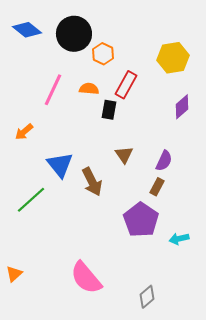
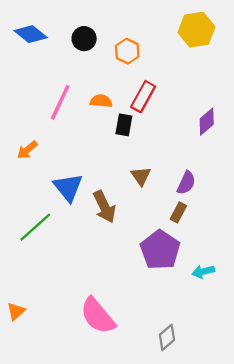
black circle: (74, 34) -> (84, 39), size x0.6
orange hexagon: (103, 54) -> (127, 51), moved
yellow hexagon: (173, 58) -> (196, 30), moved

